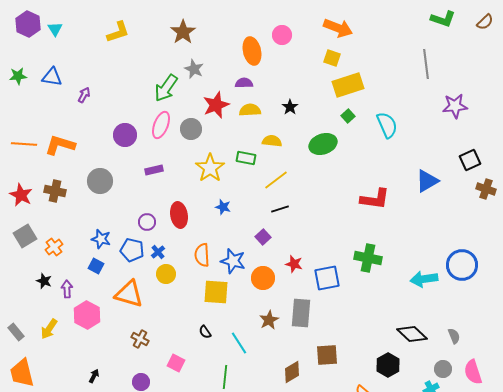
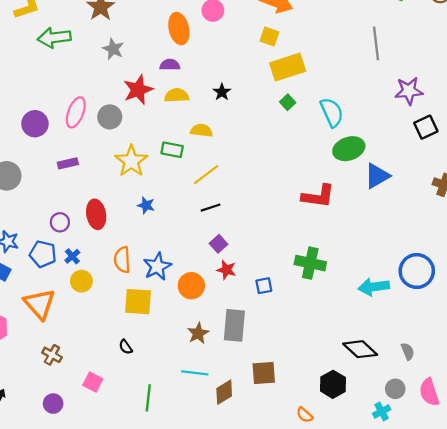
green arrow: (166, 88) -> (54, 38), moved, turned 48
green ellipse: (323, 144) -> (349, 149), moved
black square: (470, 160) -> (426, 127), moved
purple square: (263, 237) -> (219, 244), moved
blue star: (233, 261) -> (157, 266), turned 30
blue square: (327, 278) -> (264, 286), size x0.6
orange triangle: (129, 294) -> (40, 304), turned 32
cyan line: (239, 343) -> (195, 373), moved, turned -50

